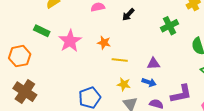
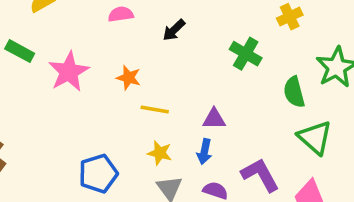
green cross: (170, 26) -> (246, 54), turned -36
blue arrow: (149, 82) -> (204, 152), turned 80
purple L-shape: (181, 94) -> (260, 175), turned -110

